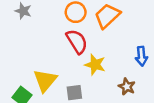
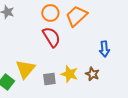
yellow star: (95, 65) -> (69, 74), moved

